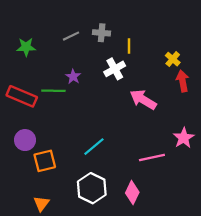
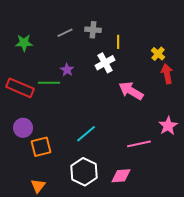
pink diamond: (132, 193) -> (121, 176), turned 60

